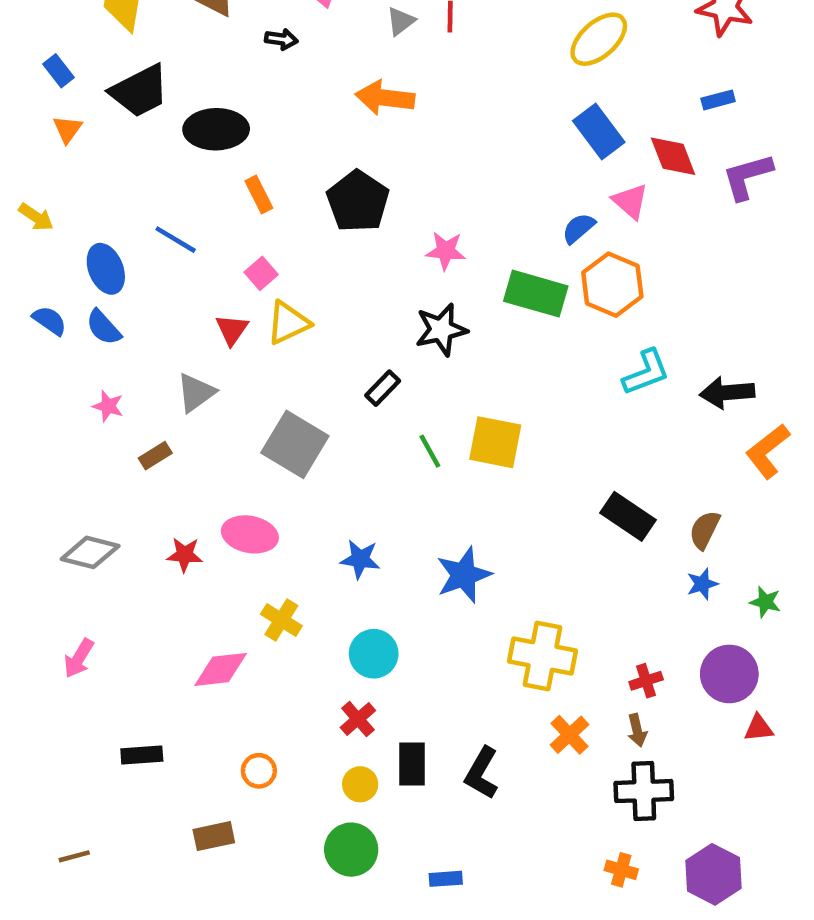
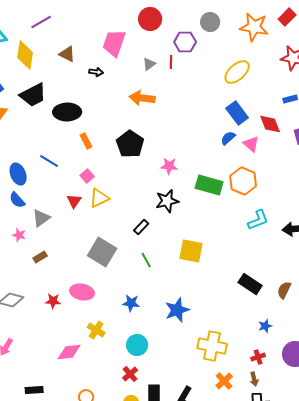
blue semicircle: (579, 228) -> (228, 138), moved
gray triangle: (196, 393) -> (41, 218), moved
green line: (430, 451) -> (146, 260), moved
blue star: (702, 584) -> (265, 326), moved

